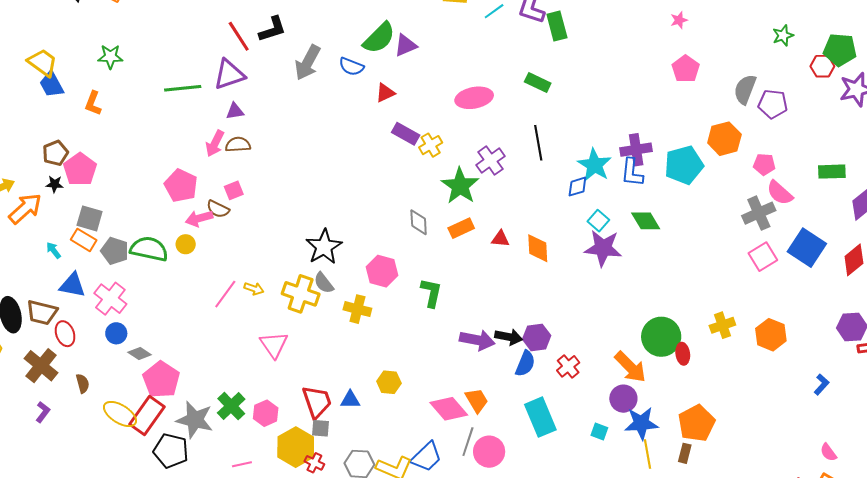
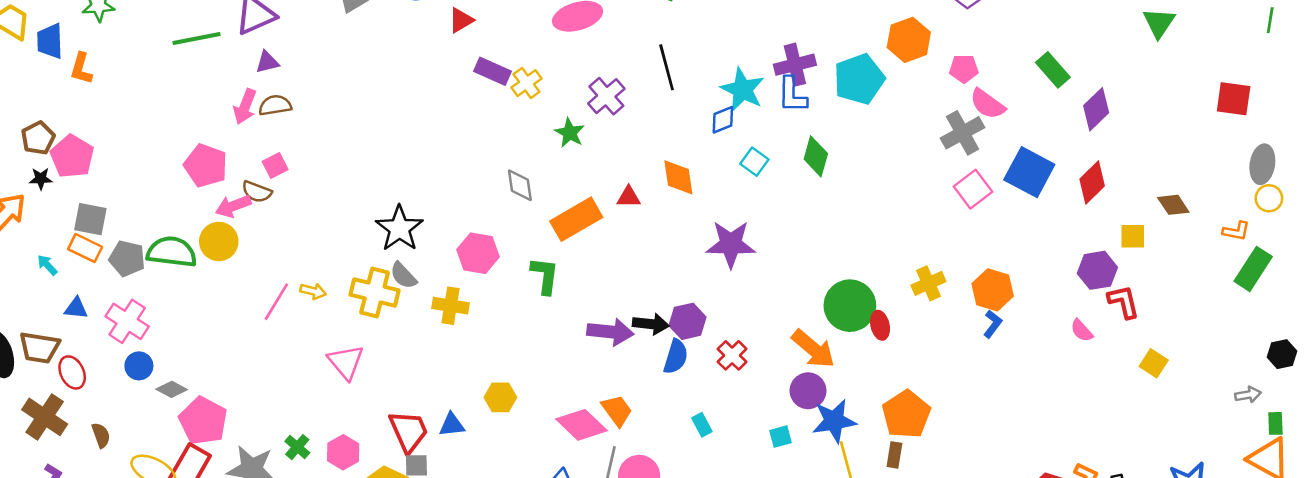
blue trapezoid: (52, 84) -> (50, 41), moved, turned 32
green rectangle: (832, 172) -> (1053, 70), turned 56
green star: (460, 186) -> (570, 133), size x0.6
green diamond: (646, 221) -> (816, 156), turned 52
orange rectangle: (461, 228) -> (576, 219), moved, size x1.5
yellow circle: (186, 244) -> (219, 241), size x1.5
orange diamond: (538, 248) -> (678, 177), moved
purple star: (603, 248) -> (731, 244), moved
blue triangle: (72, 285) -> (76, 308), size x0.7
blue L-shape: (822, 384) -> (993, 324), moved
green cross: (231, 406) -> (297, 447), size x0.7
cyan rectangle: (540, 417) -> (702, 425), size x0.5
cyan square: (599, 432) -> (781, 437), turned -30
pink semicircle: (828, 452) -> (1082, 331), moved

